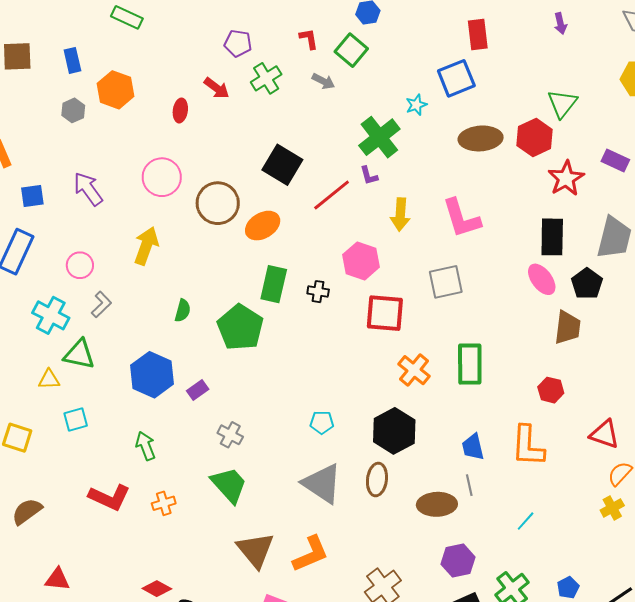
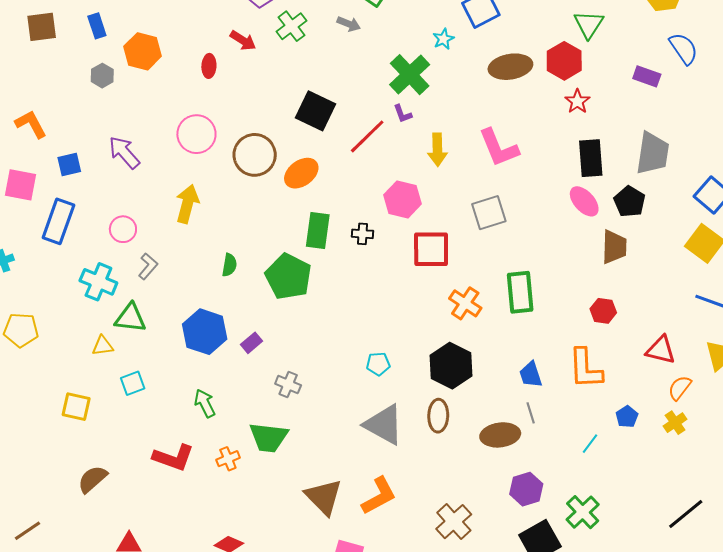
red star: (566, 178) -> (577, 101), moved, size x0.7
green trapezoid: (229, 485) -> (269, 437), moved, turned 144
blue pentagon: (568, 588) -> (627, 417), moved

